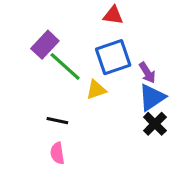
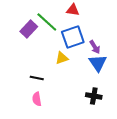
green line: (65, 66) -> (47, 22), moved
blue triangle: (152, 97) -> (98, 63), turned -30
black cross: (155, 124) -> (94, 96), moved, turned -35

